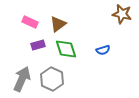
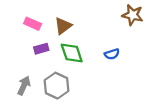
gray arrow: (22, 79) -> (24, 86), size x0.7

